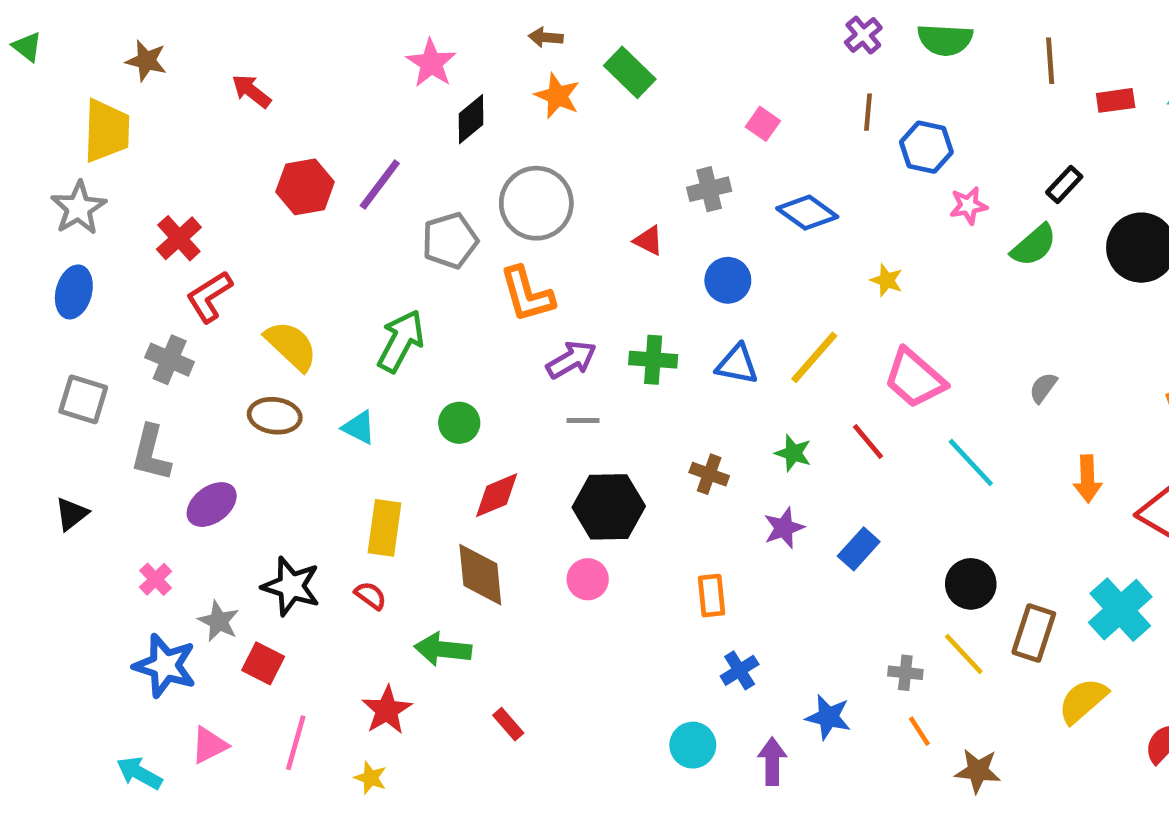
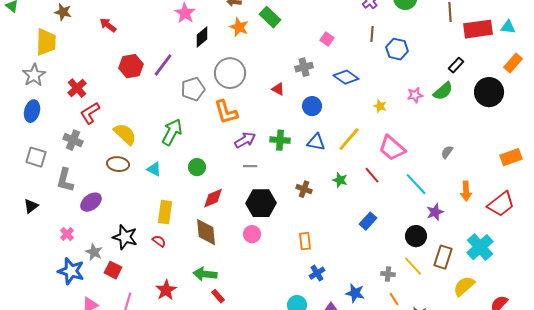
red rectangle: (1116, 100) -> (478, 29), size x1.8
pink star: (968, 206) -> (415, 95), moved
purple star: (784, 528) -> (435, 212), moved
green arrow: (443, 649) -> (205, 274), moved

